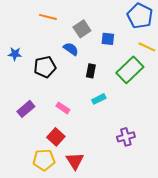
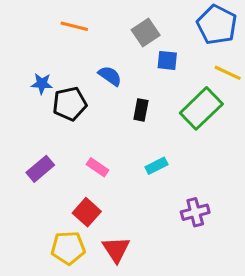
gray square: (82, 29) -> (146, 33), moved
blue star: (15, 54) -> (42, 84), moved
cyan rectangle: (99, 99) -> (156, 166), moved

